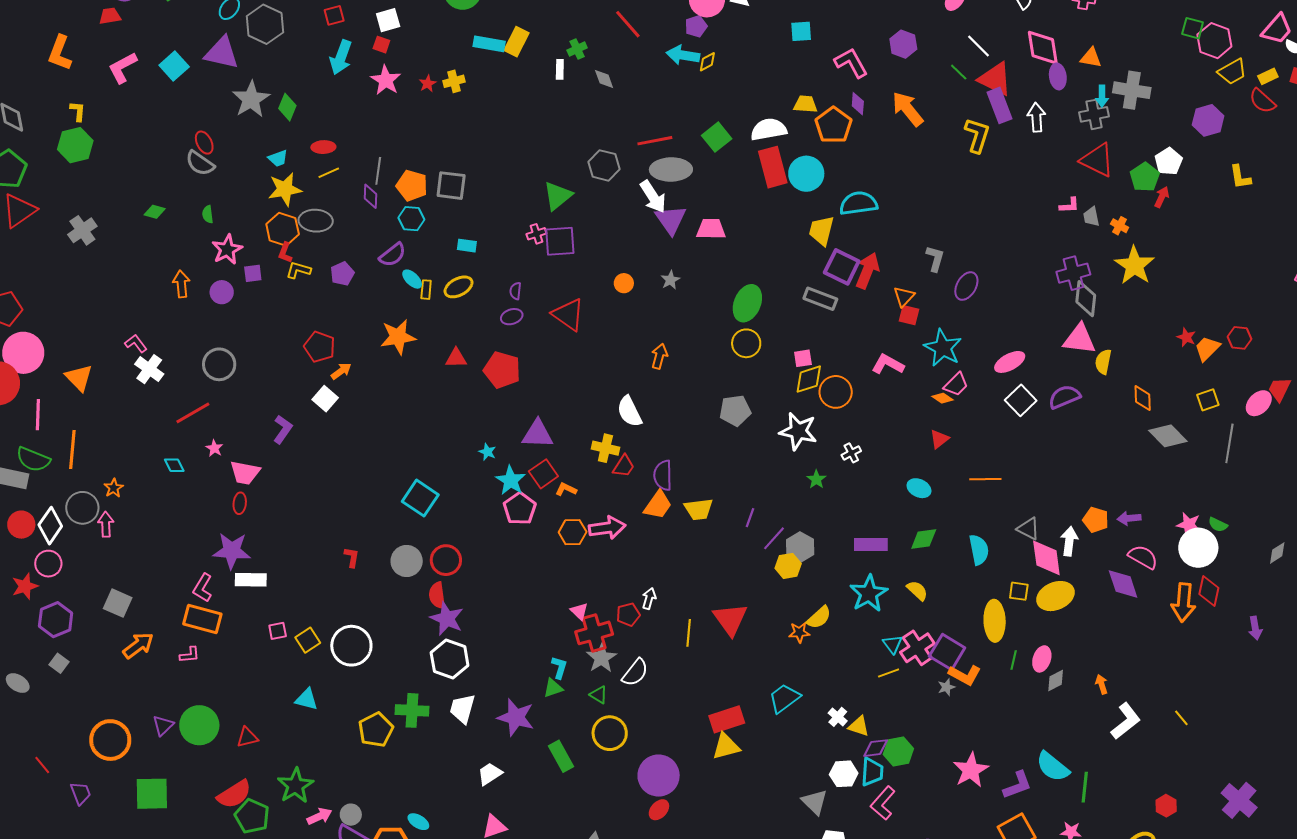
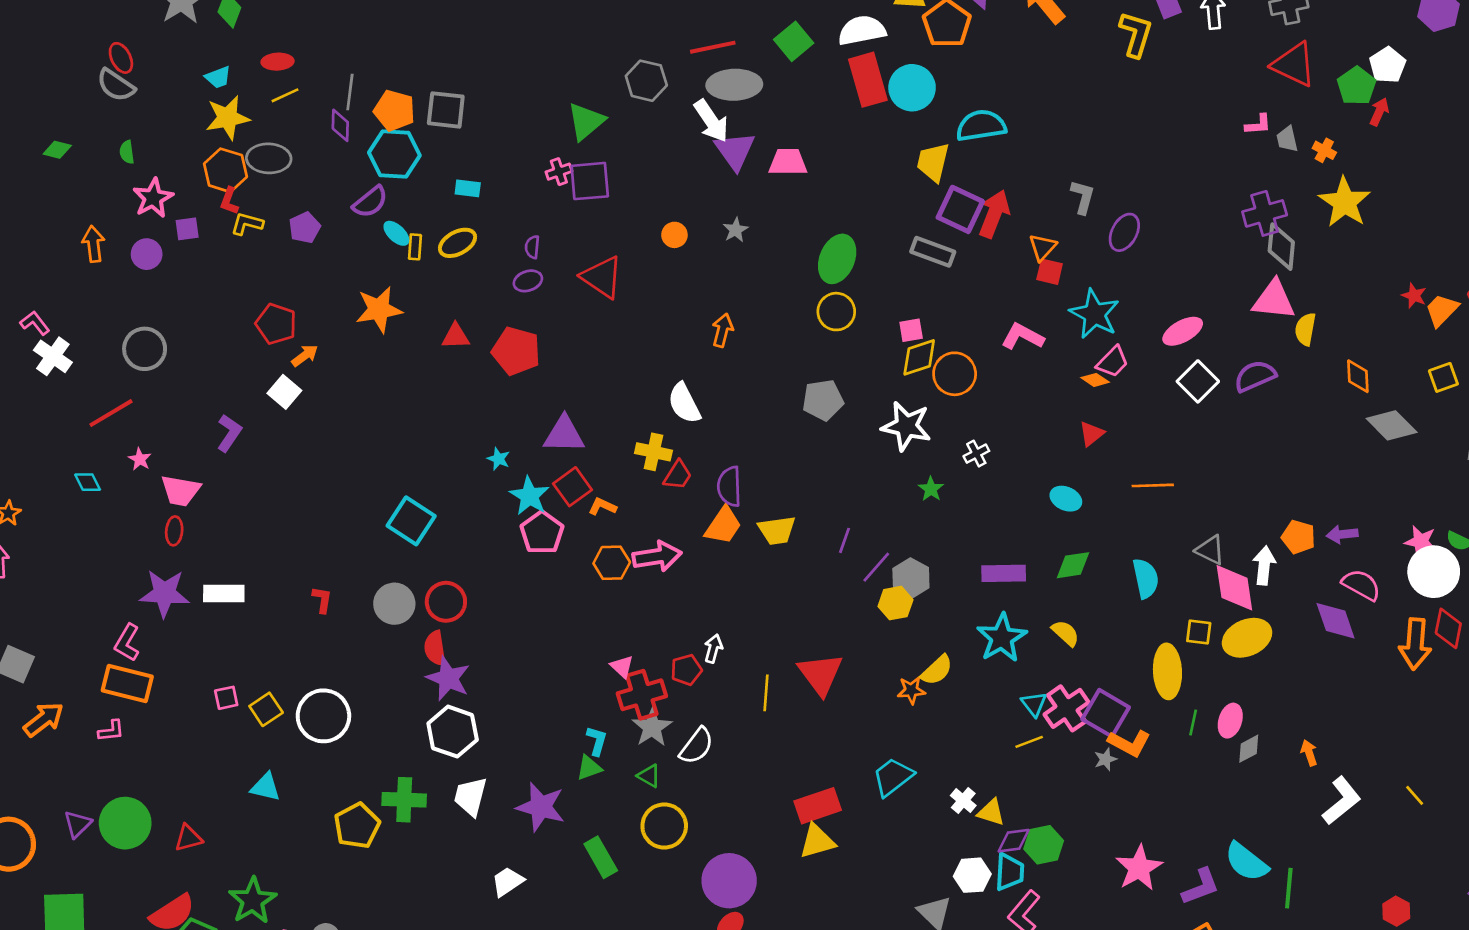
cyan hexagon: (411, 219) -> (394, 154), size x1.5
white rectangle: (251, 580) -> (224, 593), moved

